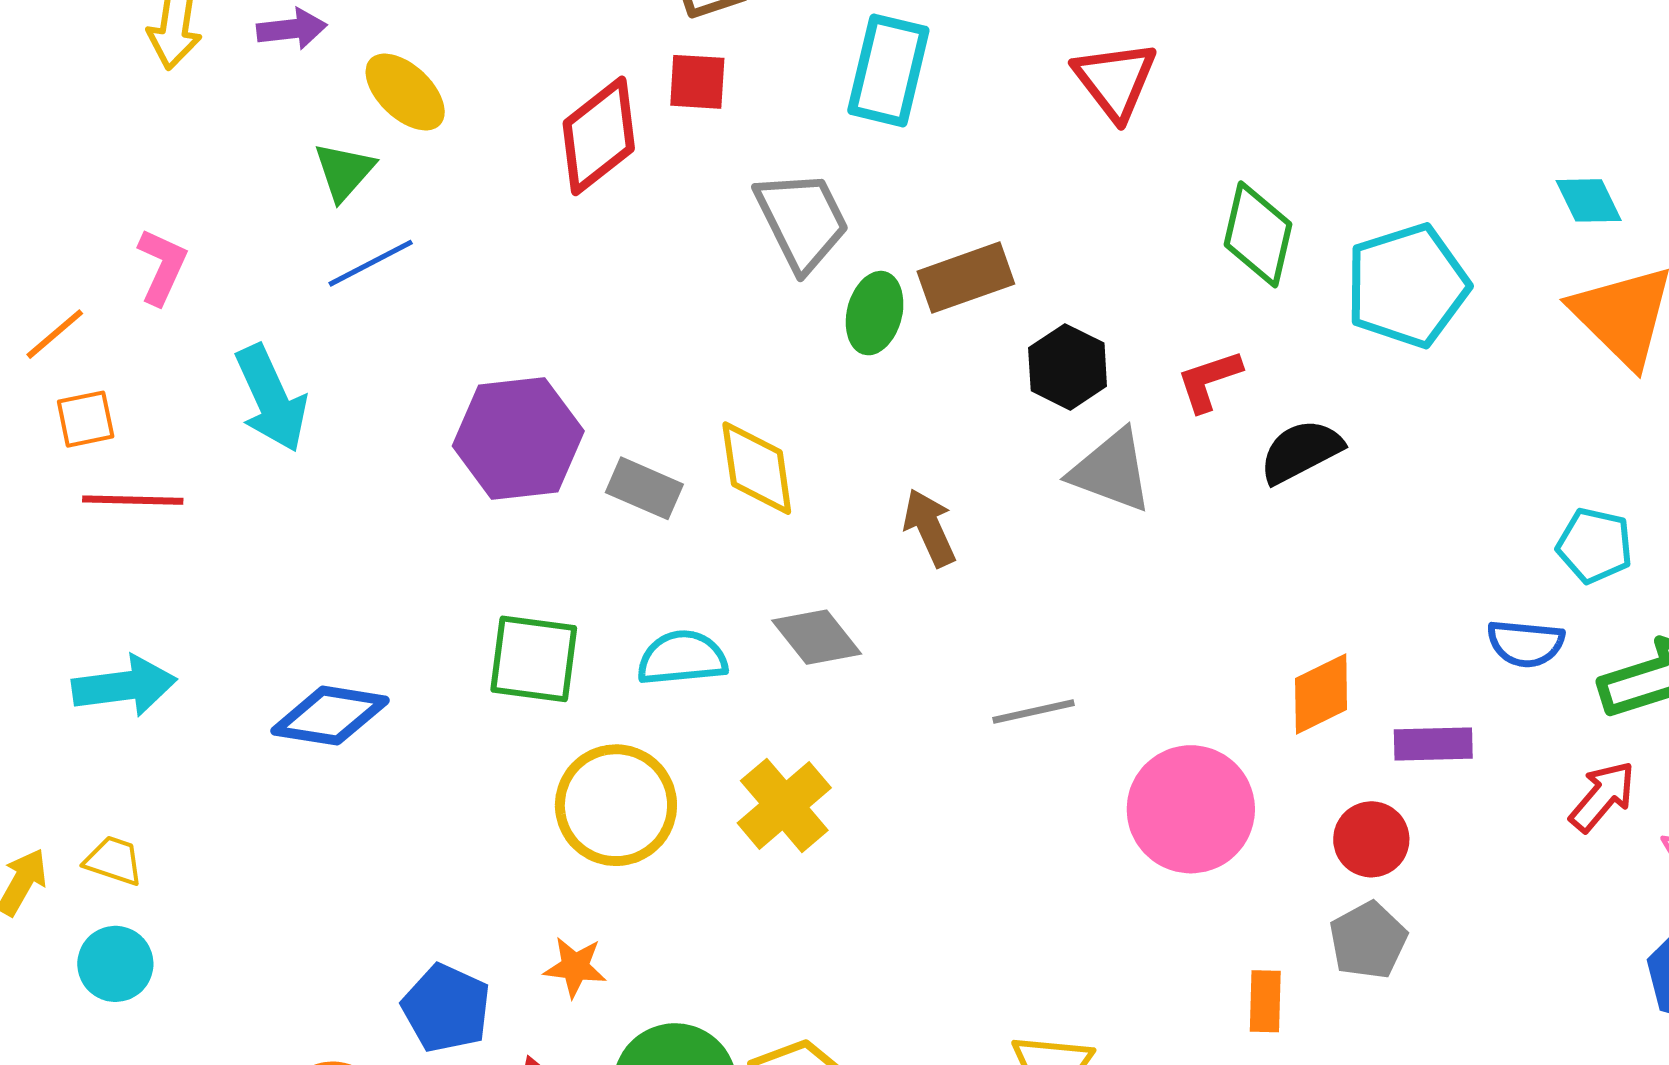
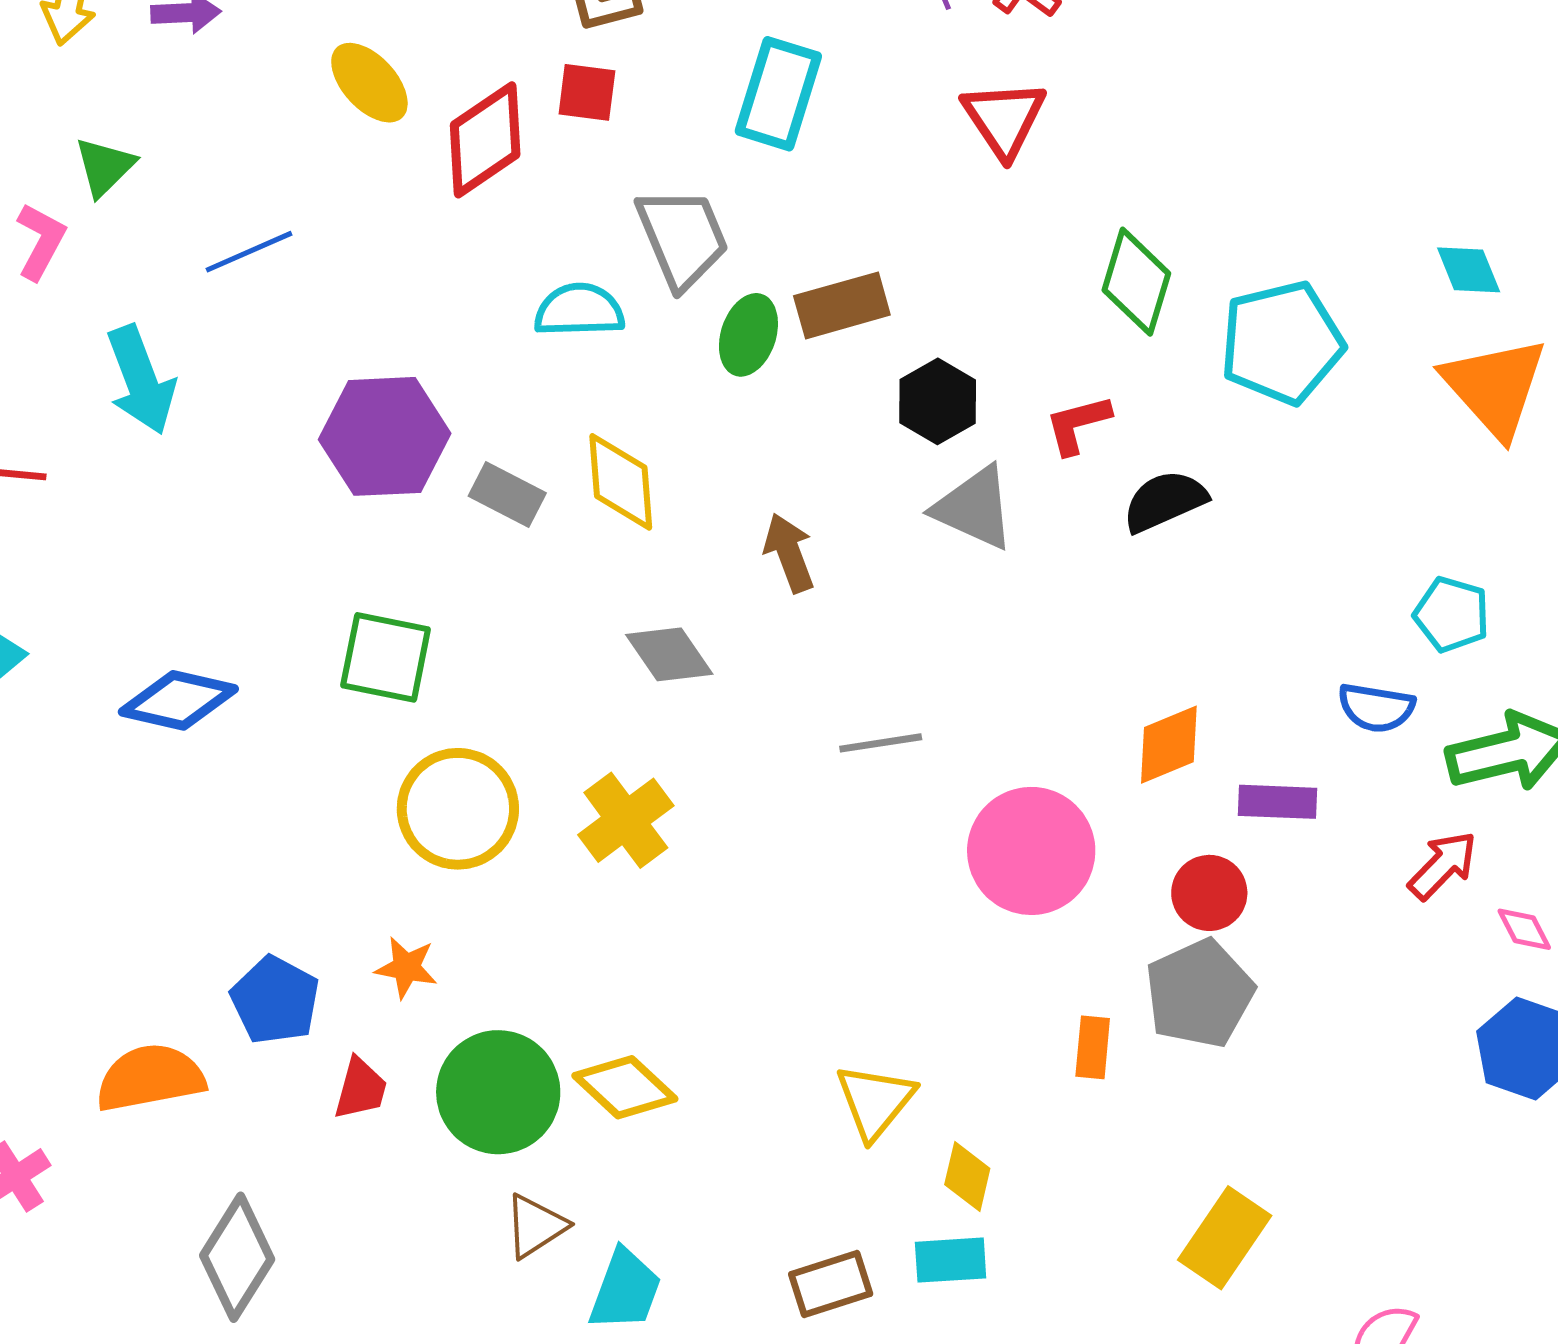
yellow ellipse: (405, 92) -> (369, 83), moved
green triangle: (344, 171) -> (105, 167), moved
cyan semicircle: (682, 658) -> (579, 310), moved
gray pentagon: (1368, 940) -> (1199, 993), size x1.4

